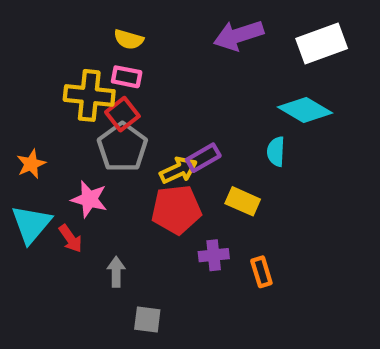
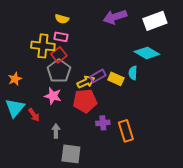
pink star: (89, 199) -> (53, 96), moved
yellow rectangle: (243, 201) -> (116, 79), moved
orange rectangle: (261, 272) -> (126, 131), size x1.5
gray square: (147, 320) -> (71, 154), size x1.5

